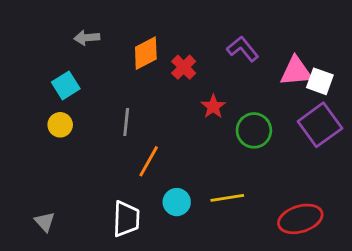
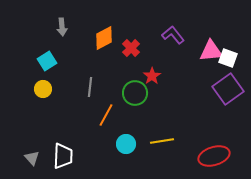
gray arrow: (87, 38) -> (62, 27), turned -90
green circle: (254, 130) -> (135, 93), moved
white trapezoid: (126, 219) -> (63, 156), moved

